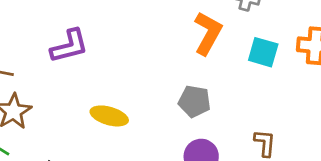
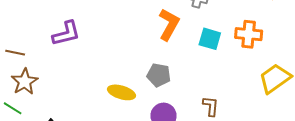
yellow ellipse: (109, 116) -> (122, 92), moved

